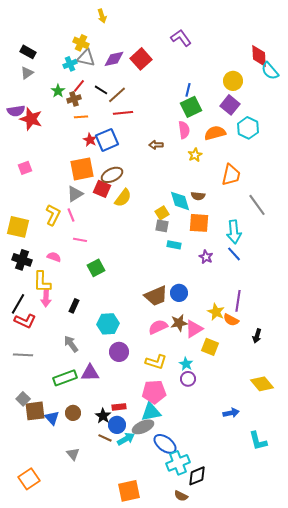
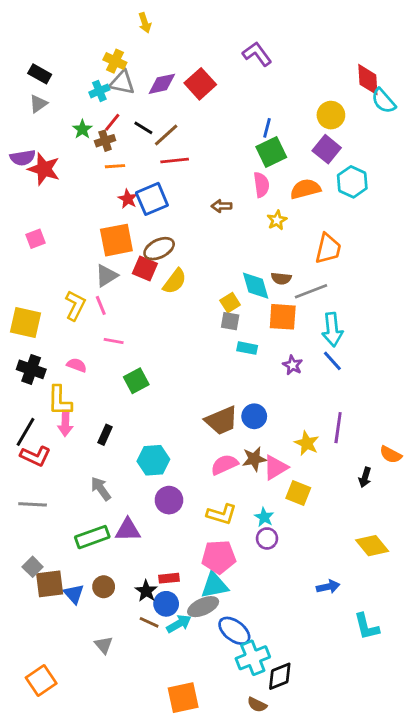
gray line: (257, 205) -> (311, 291), moved, turned -75
orange semicircle: (231, 320) -> (391, 455), moved

